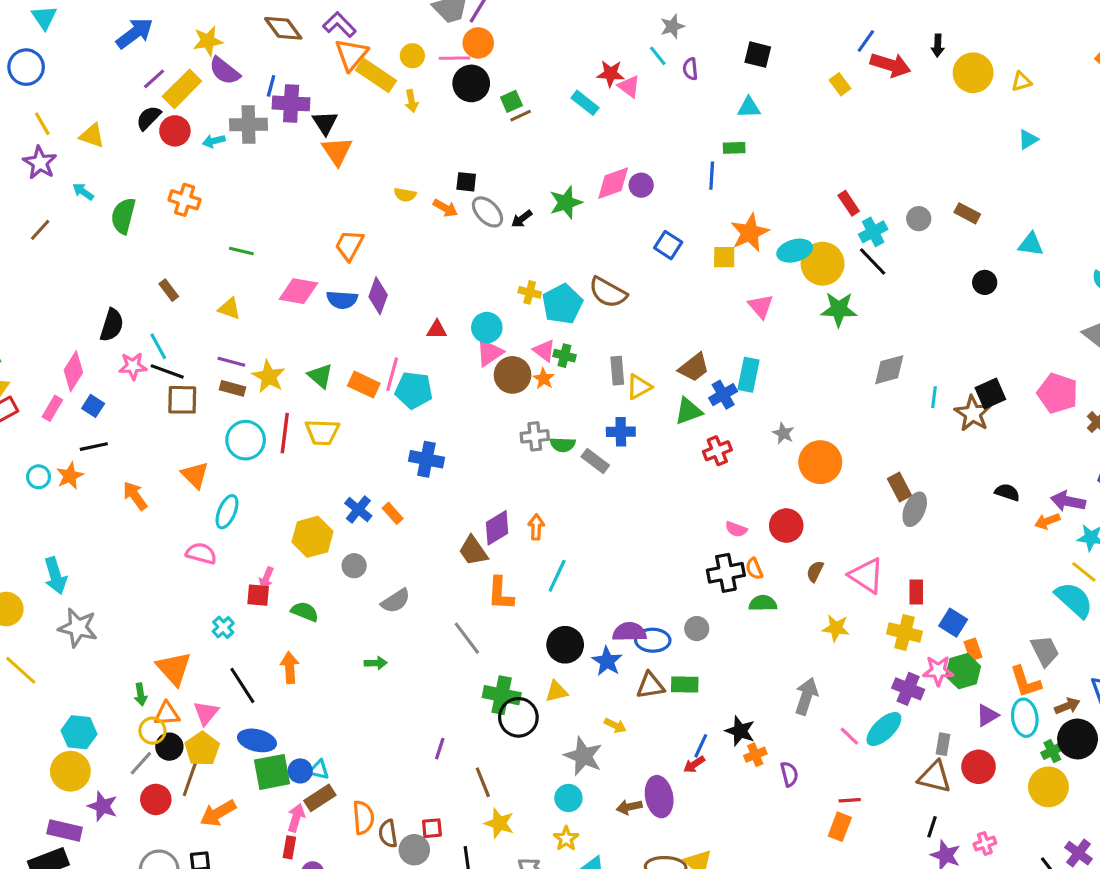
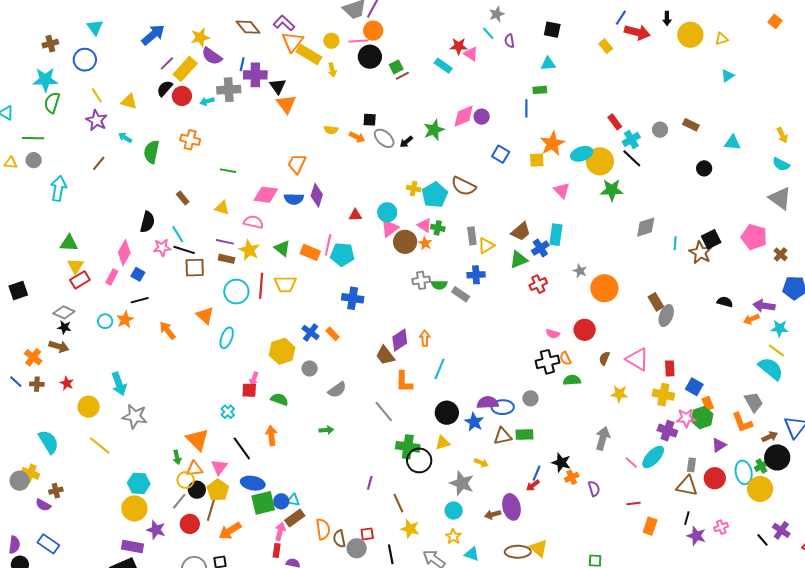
pink semicircle: (201, 553) -> (253, 222), moved
cyan ellipse: (1025, 718) -> (744, 472), moved
orange rectangle: (840, 827) -> (650, 526), moved

